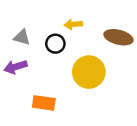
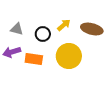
yellow arrow: (73, 24) -> (64, 25), moved, turned 144
orange rectangle: (44, 103) -> (34, 59), moved

